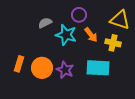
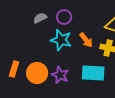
purple circle: (79, 15) -> (64, 17), moved
gray semicircle: (45, 23) -> (40, 18), moved

